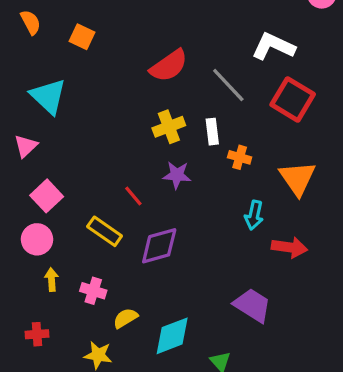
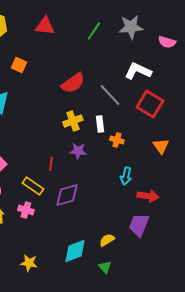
orange triangle: (297, 178) -> (161, 146), moved, size x0.7
red line: (133, 196) -> (51, 164), turned 48
pink cross: (93, 291) -> (26, 210), moved
purple trapezoid: (252, 305) -> (139, 225), moved, turned -100
yellow semicircle: (125, 318) -> (107, 240), moved

